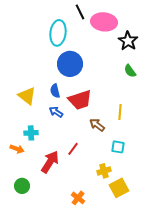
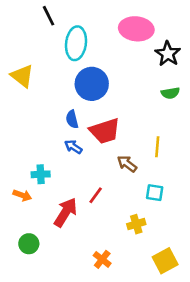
black line: (80, 12) -> (48, 16), moved
green semicircle: (130, 71) -> (170, 93), turned -64
yellow triangle: (27, 96) -> (22, 76), moved
yellow square: (119, 188) -> (165, 261), moved

